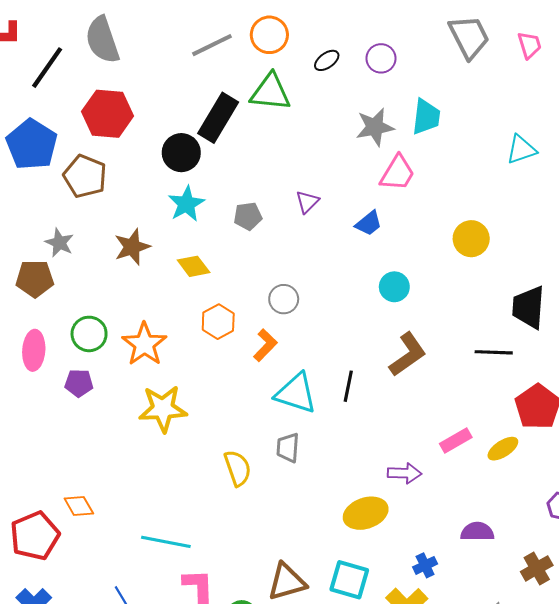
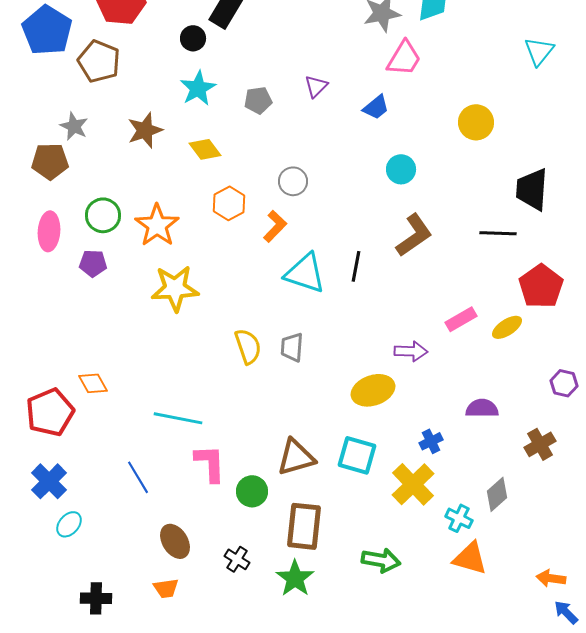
cyan triangle: (521, 150) -> (539, 51), moved, turned -32
black circle: (181, 153) -> (193, 38), size x0.7
gray trapezoid: (288, 448) -> (292, 347), moved

